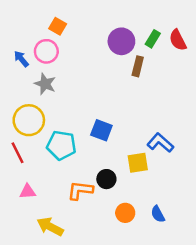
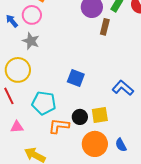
cyan pentagon: (61, 145) -> (44, 103), moved
yellow square: (138, 163) -> (100, 115), moved
orange circle: (125, 213) -> (95, 144), size x1.6

